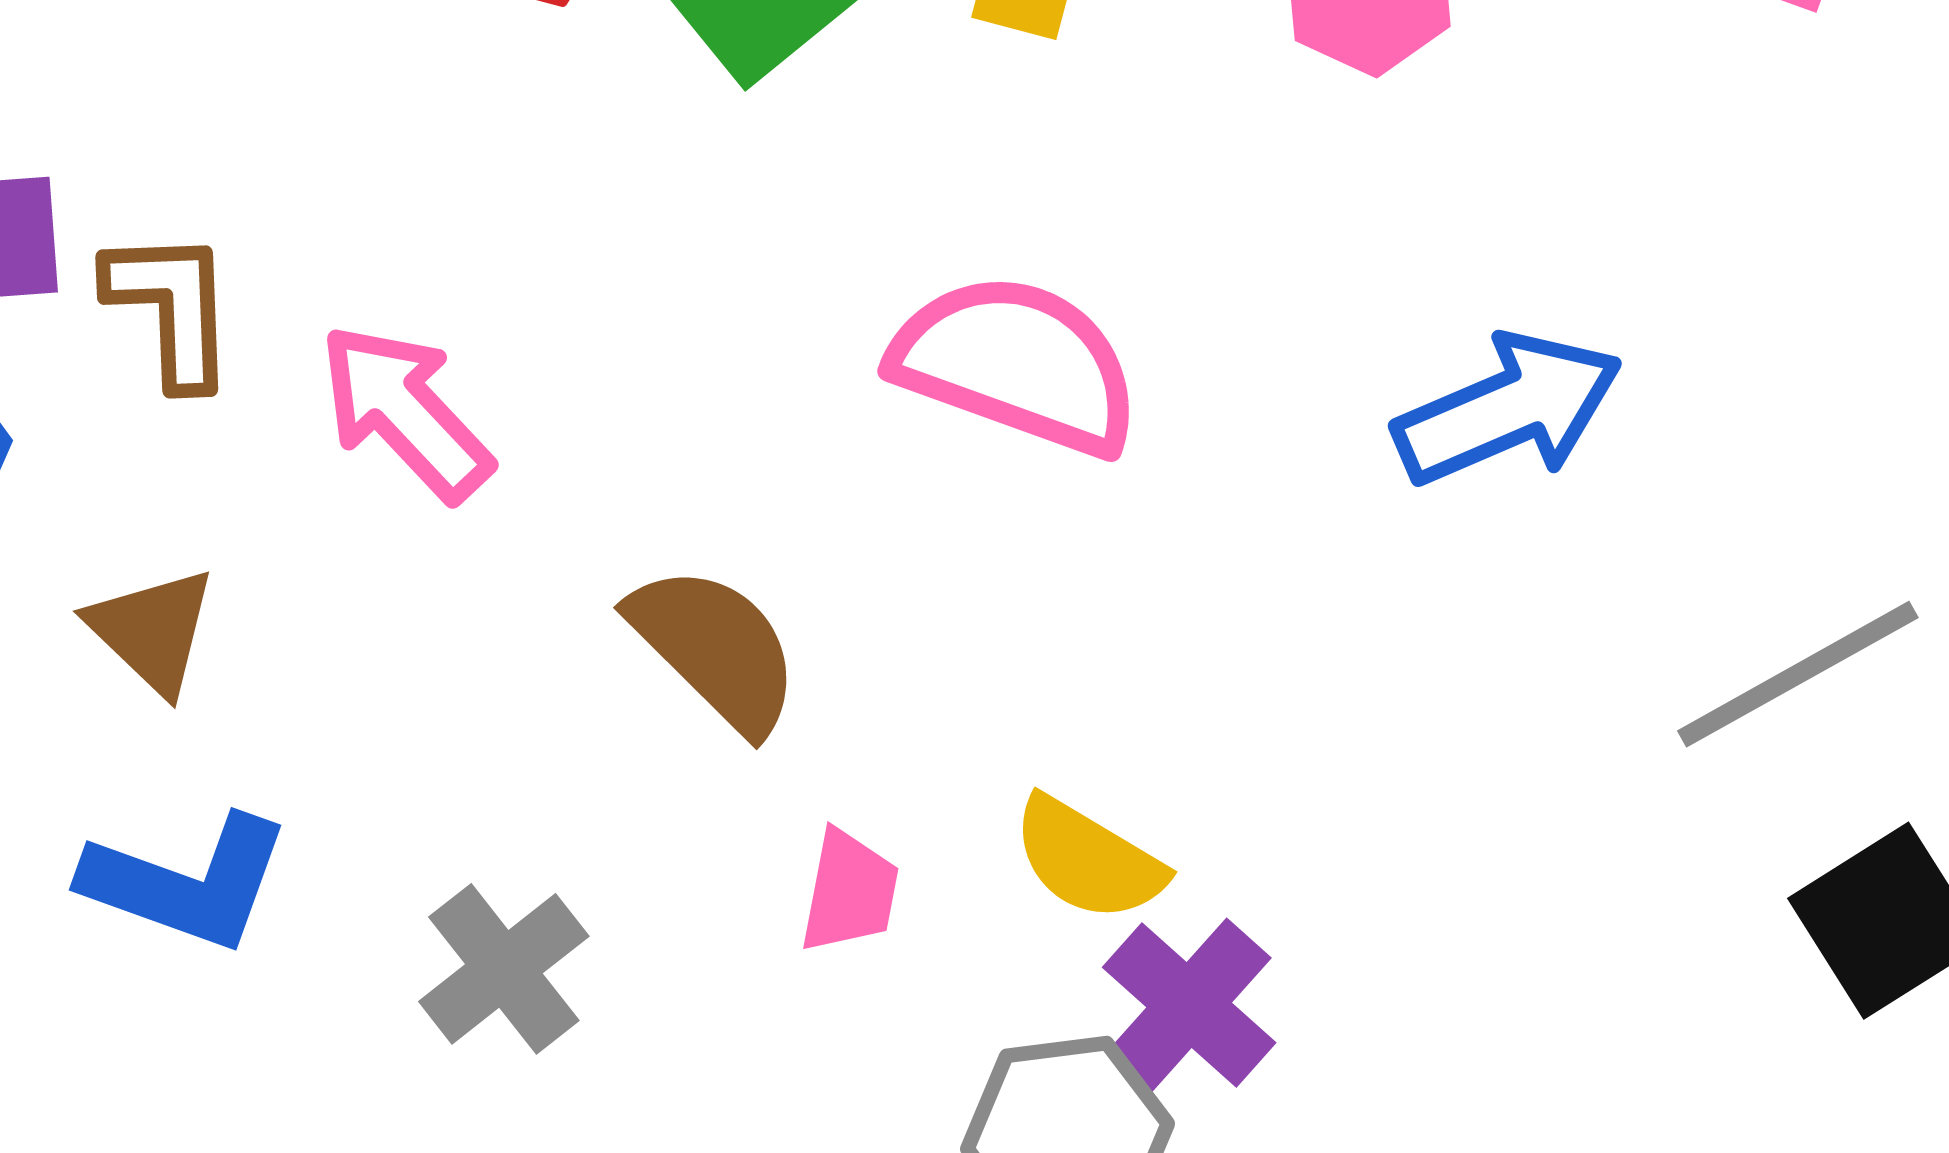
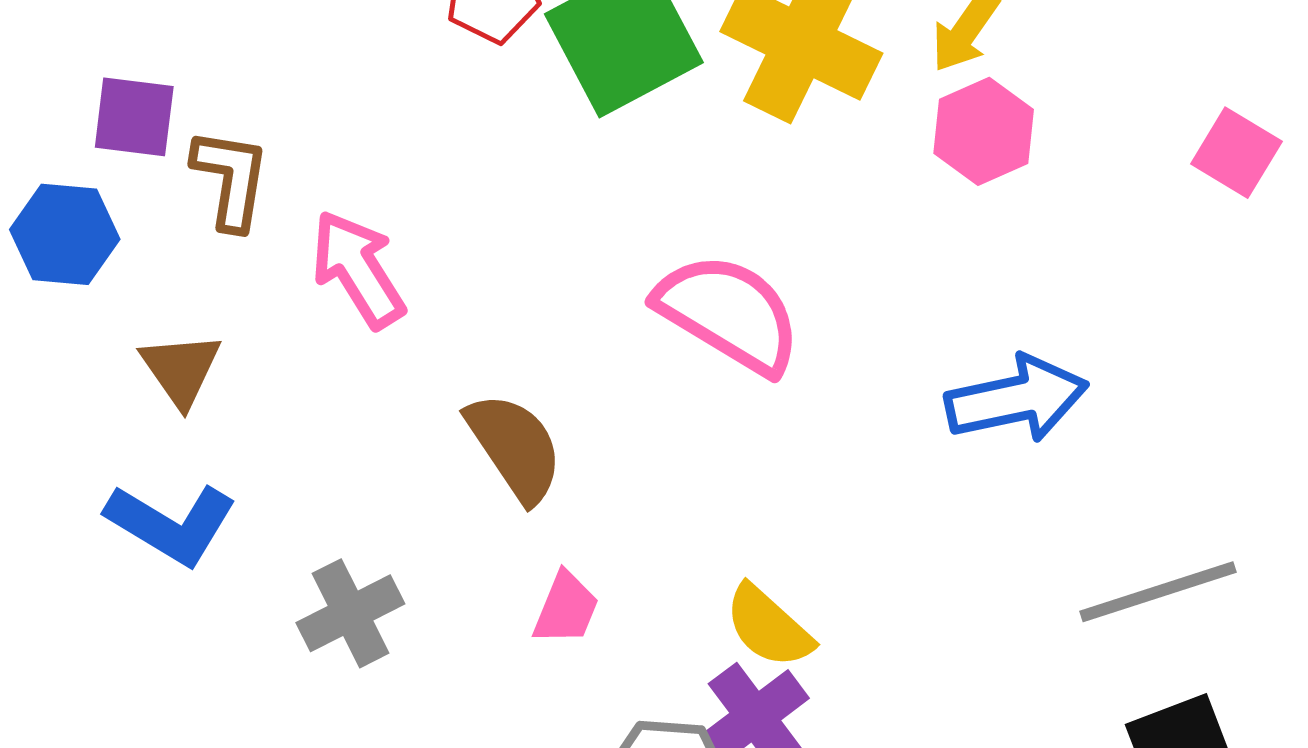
yellow semicircle: (1088, 859) -> (769, 627), moved

